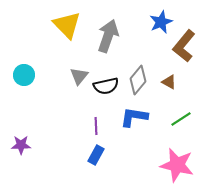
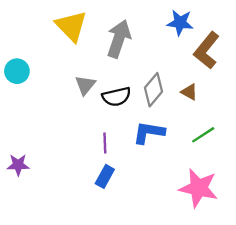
blue star: (161, 22) -> (180, 23), turned 30
cyan circle: (24, 75) -> (17, 71), moved

